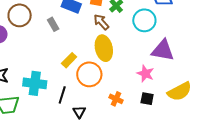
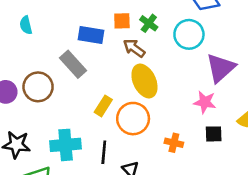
brown circle: (20, 15) -> (38, 87), moved
gray rectangle: (53, 24) -> (73, 64), size x1.5
purple triangle: (163, 50) -> (221, 68), turned -40

